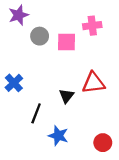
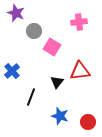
purple star: (19, 15) -> (16, 13), turned -30
pink square: (67, 42) -> (52, 47), moved, turned 30
blue star: (58, 136) -> (60, 116), moved

